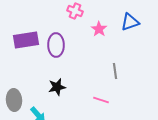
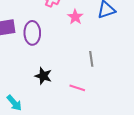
black star: (57, 87) -> (43, 76), moved, turned 30

